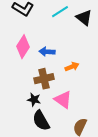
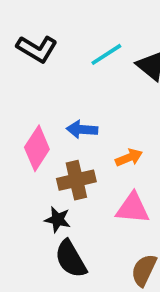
pink diamond: (23, 47) -> (37, 148), moved
pink triangle: (63, 100) -> (133, 208), moved, turned -30

